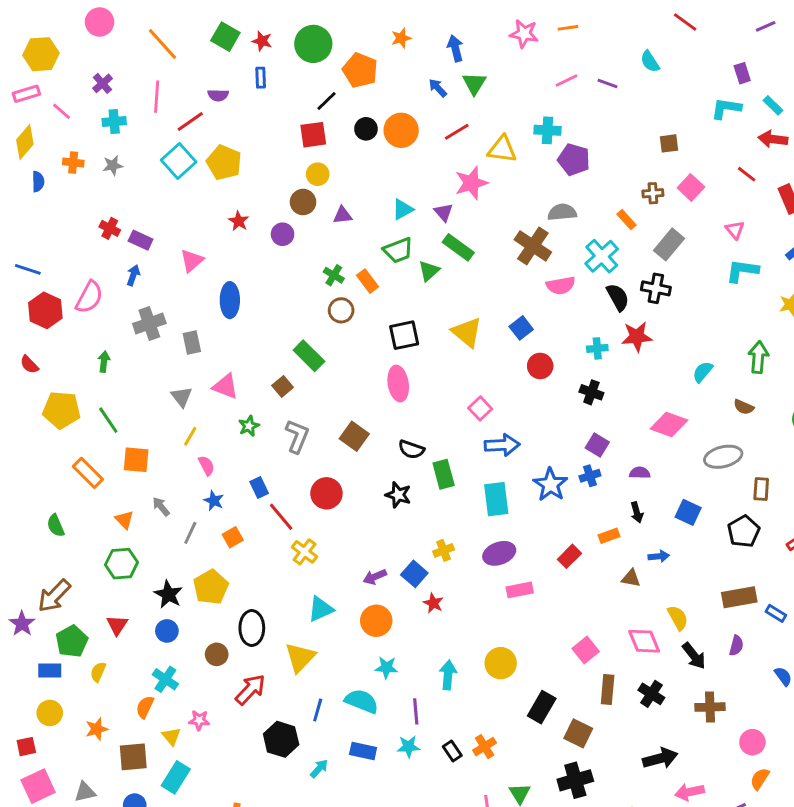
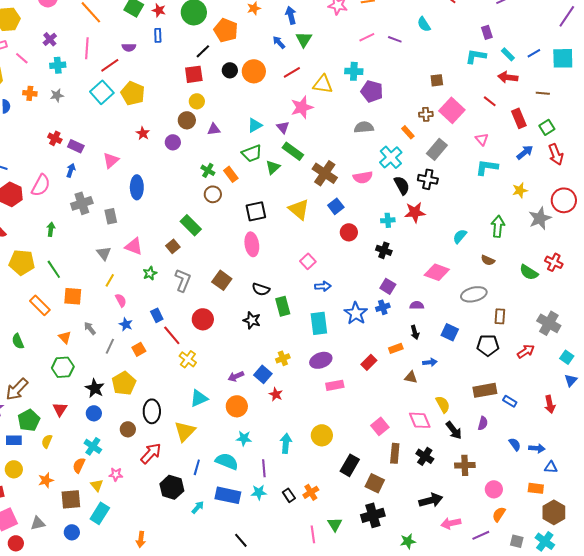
pink square: (691, 187) -> (452, 110), size x1.4
brown cross: (533, 246) -> (325, 173), moved
blue arrow: (502, 445) -> (323, 286), size x0.7
black pentagon: (744, 531) -> (488, 345), turned 30
blue rectangle: (363, 751) -> (228, 495), size x1.4

